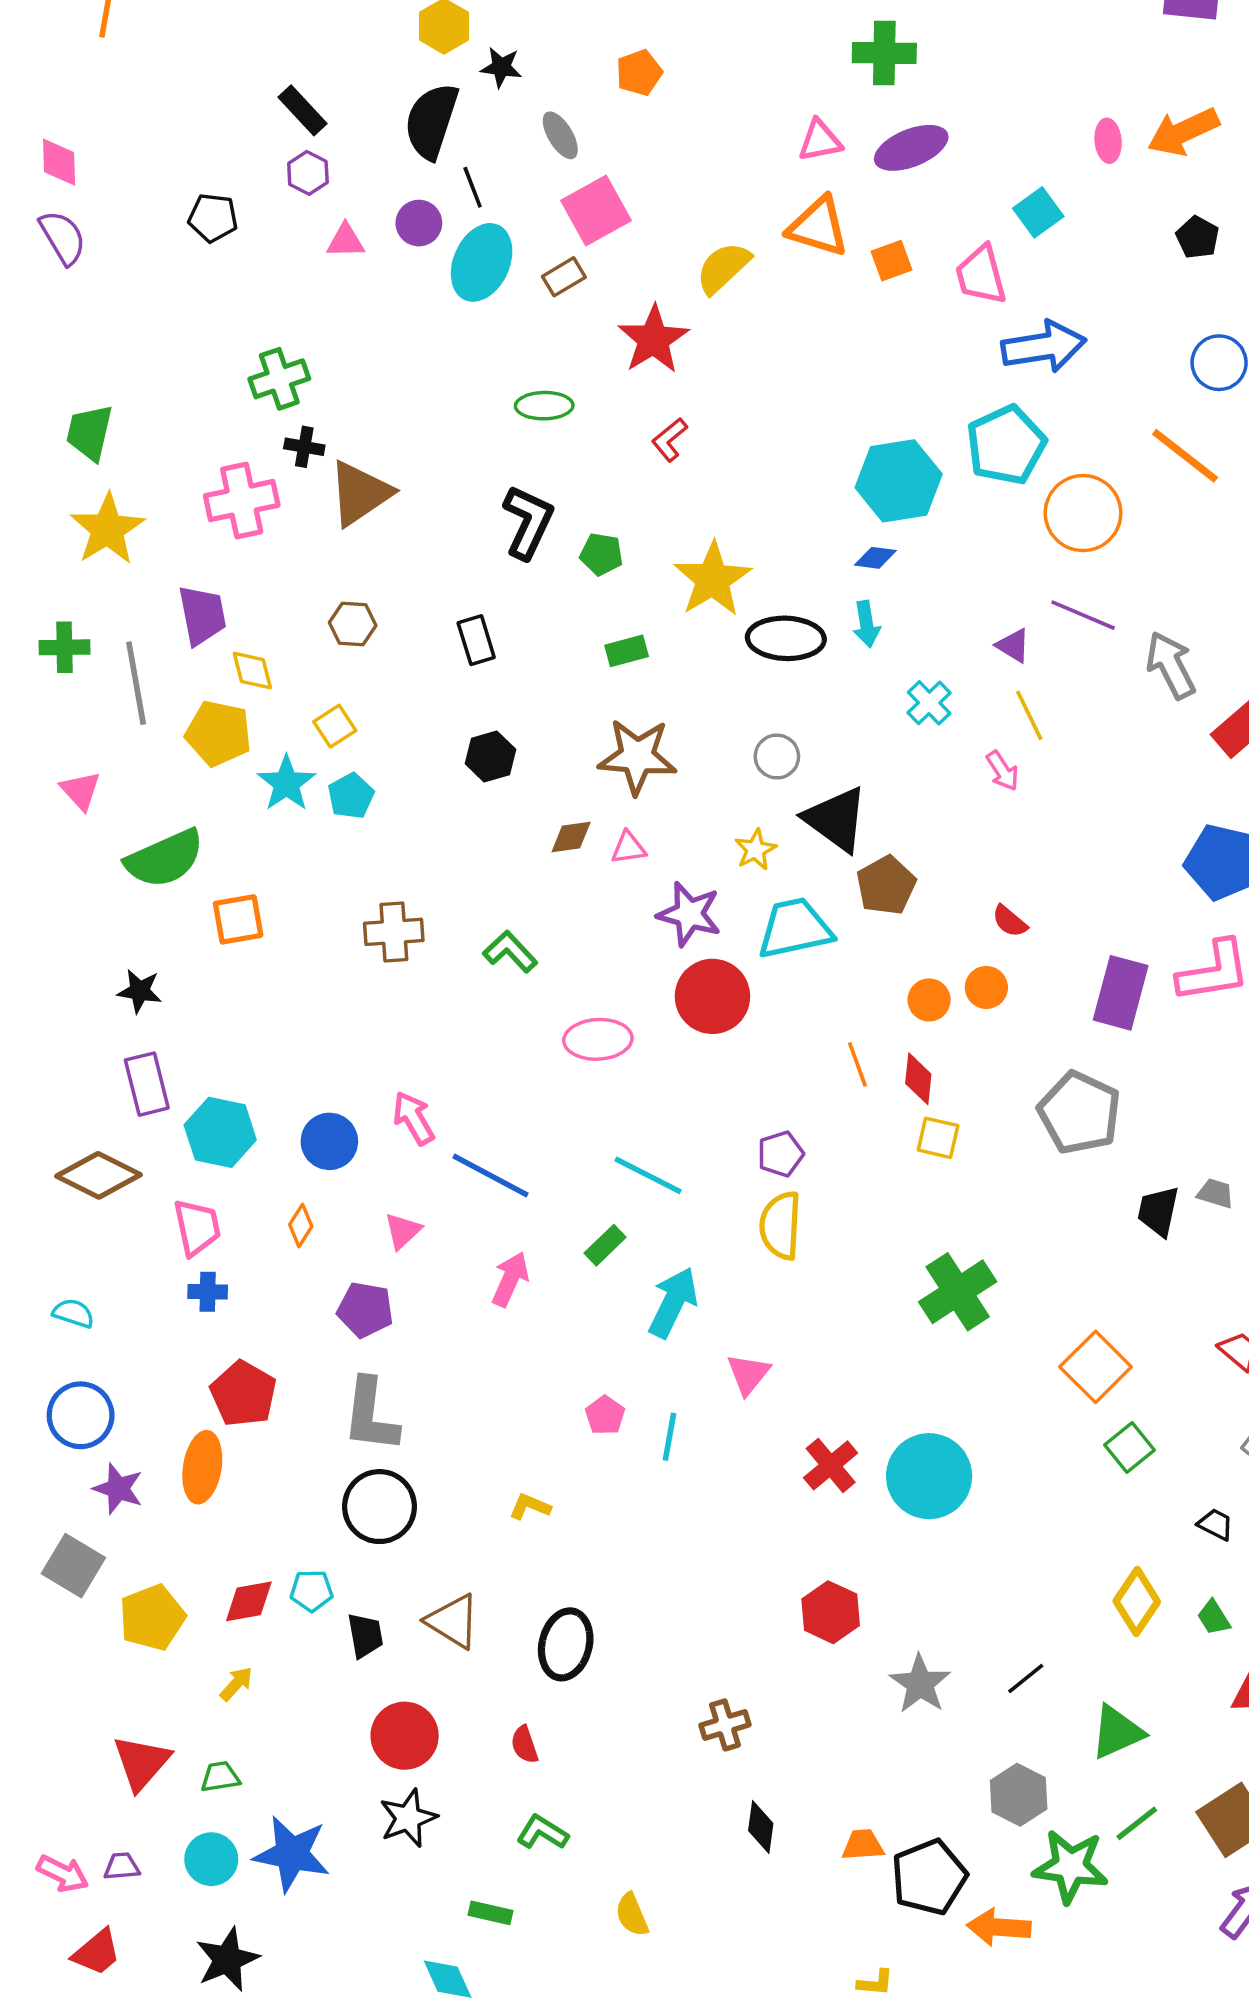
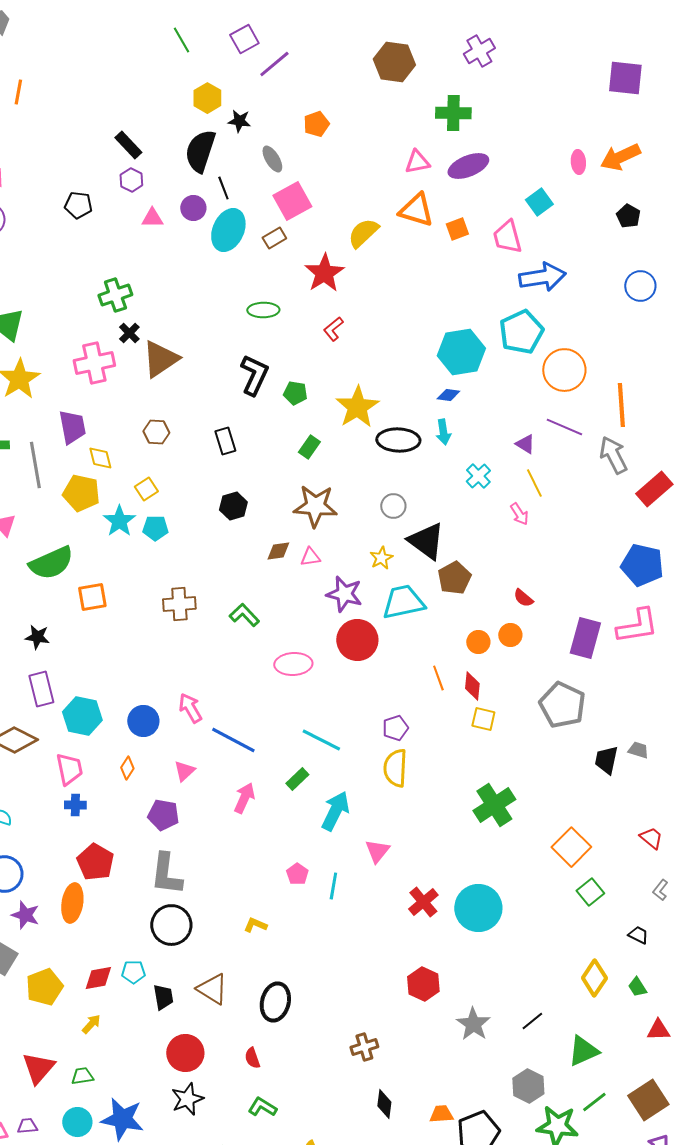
black cross: (304, 447) -> (129, 333), turned 35
orange line: (1185, 456) -> (621, 405), moved, turned 48
green rectangle: (627, 651) -> (309, 447), turned -40
cyan pentagon: (351, 796) -> (155, 528), turned 30

